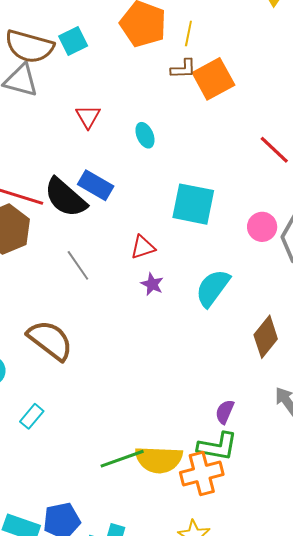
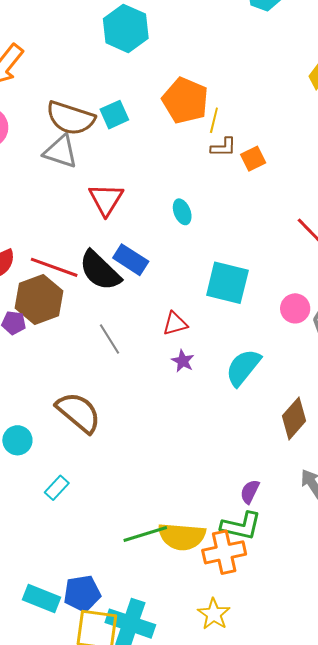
yellow line: (188, 33) -> (214, 120), moved
orange square: (213, 79) -> (253, 159), size x0.6
red triangle: (88, 117) -> (106, 199), moved, size x1.4

